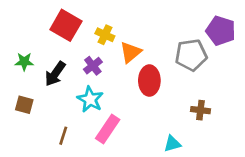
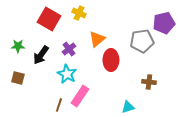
purple pentagon: (221, 31) -> (164, 23), turned -30
yellow cross: (105, 35) -> (79, 13), moved
brown line: (63, 136) -> (59, 105), moved

